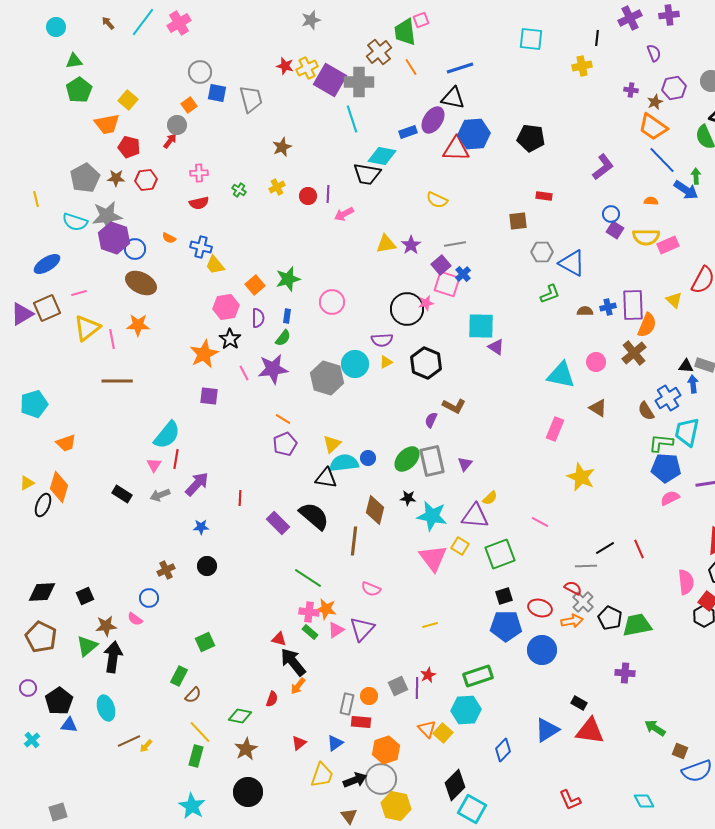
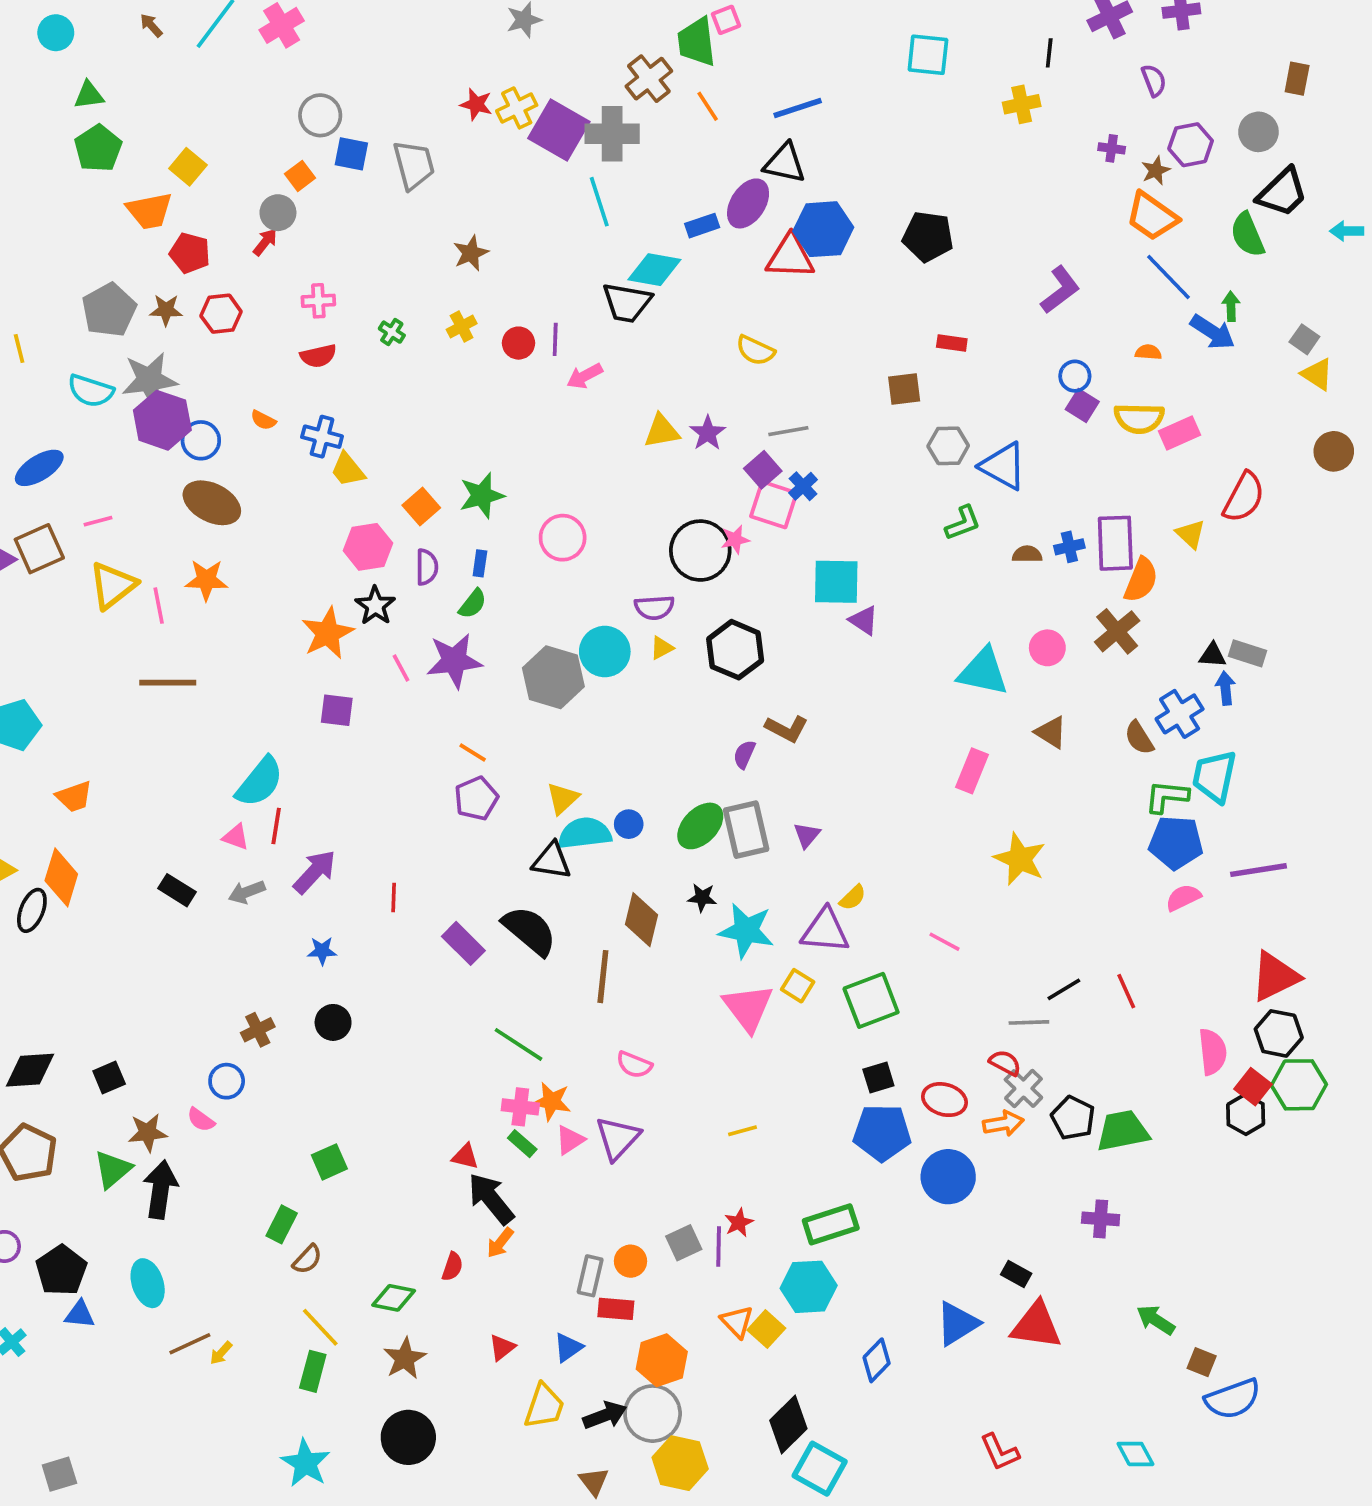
pink triangle: (154, 465) -> (236, 837), turned -42

